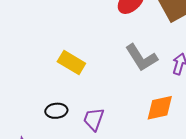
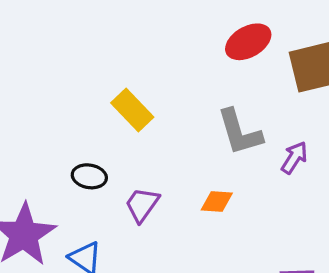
orange diamond: (160, 108) -> (217, 201), moved, size x0.7

